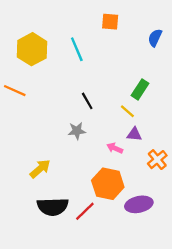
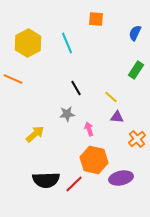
green rectangle: (140, 89) -> (136, 70), moved
pink arrow: (115, 148) -> (89, 129), moved, turned 48
yellow arrow: (40, 169) -> (35, 134), moved

